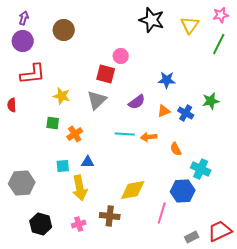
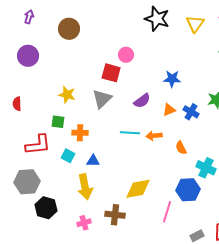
purple circle: (23, 41) -> (28, 56), moved
red L-shape: (33, 74) -> (38, 145), moved
orange cross: (75, 134) -> (80, 133), turned 35
cyan square: (63, 166) -> (68, 156), moved, turned 32
black hexagon: (41, 224) -> (46, 208), moved

